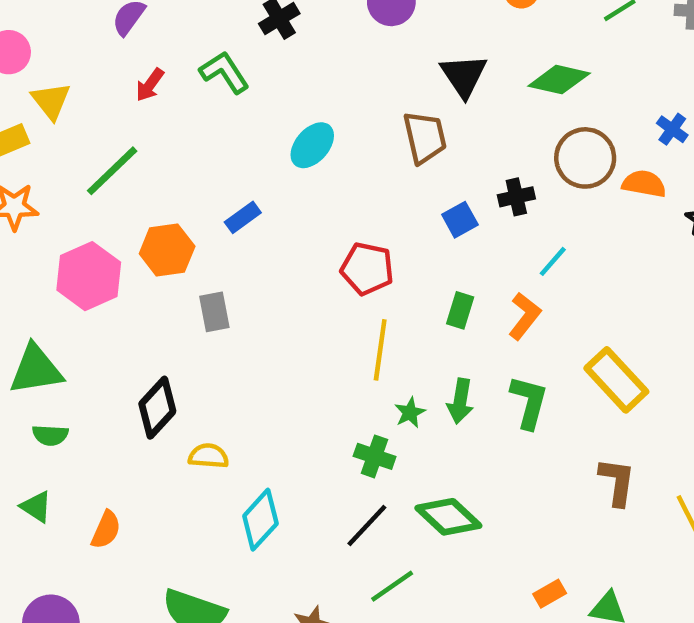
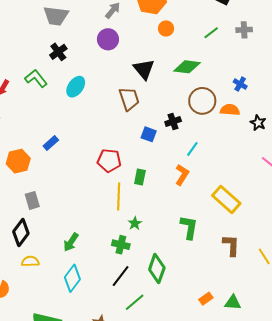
cyan ellipse: (312, 145) -> (76, 87), moved
blue square: (460, 220) -> (149, 134), turned -35
green rectangle: (460, 310) -> (140, 177), moved
gray rectangle: (214, 312) -> (32, 200), moved
green arrow: (460, 401) -> (71, 242), moved, turned 30
green L-shape: (529, 402) -> (189, 227), moved
yellow semicircle: (208, 456) -> (30, 261), moved
green diamond: (448, 517) -> (157, 269), turned 72

